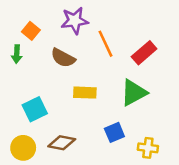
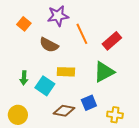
green arrow: (17, 54) -> (24, 78), moved
cyan square: (35, 109) -> (45, 86), moved, turned -30
brown diamond: (62, 143) -> (64, 111), moved

